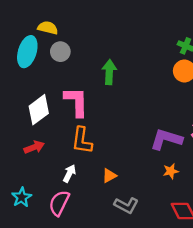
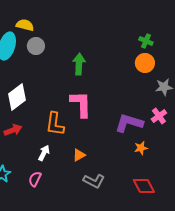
pink L-shape: (76, 102) -> (81, 104), moved
orange star: (171, 171) -> (141, 148), moved
pink semicircle: (59, 203) -> (35, 179), size x0.7

